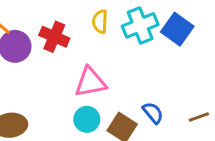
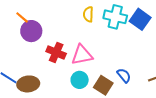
cyan cross: (140, 25) -> (115, 17), turned 35
red cross: (54, 37) -> (56, 52), moved

